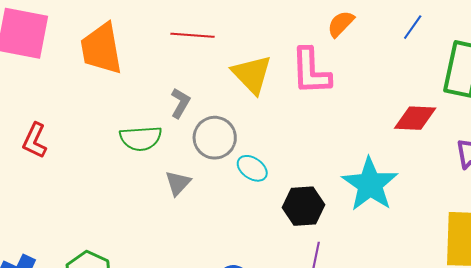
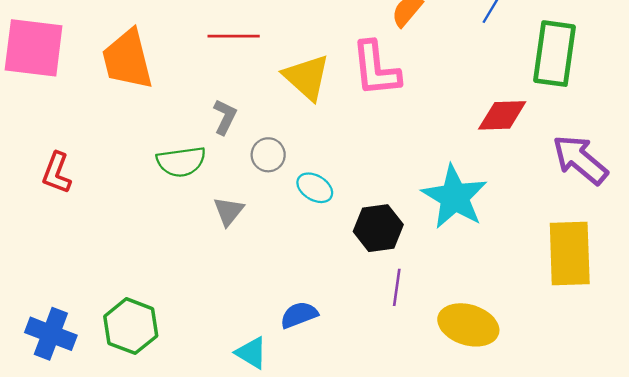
gray circle: (215, 138) -> (268, 155), size x0.7

